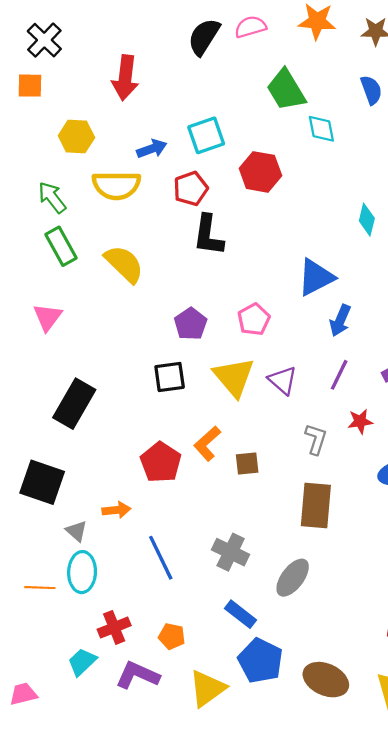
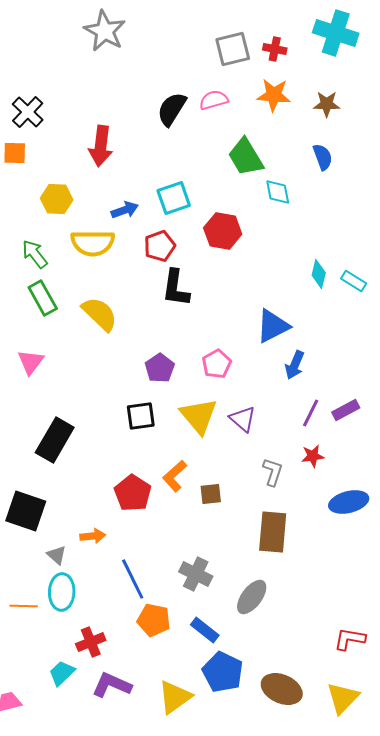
purple line: (339, 375) -> (311, 413), moved
orange pentagon: (172, 636) -> (154, 620), moved, size x1.4

